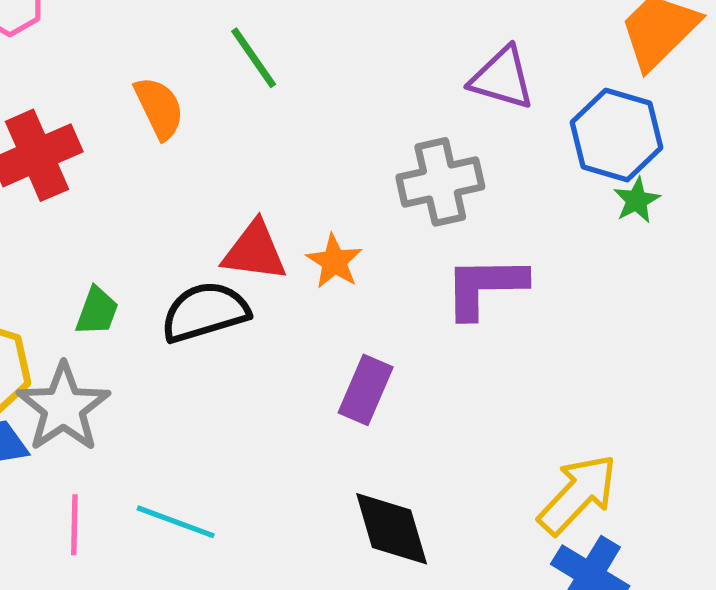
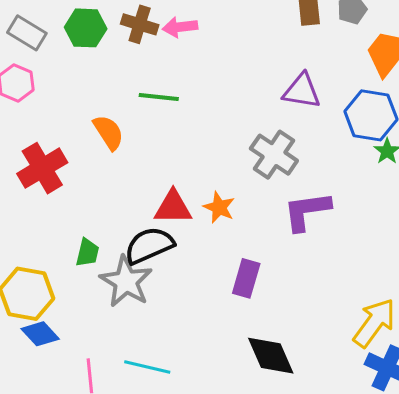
green line: (254, 58) -> (159, 97), turned -42
gray cross: (440, 182) -> (274, 155), turned -36
gray star: (63, 407) -> (126, 281), moved

